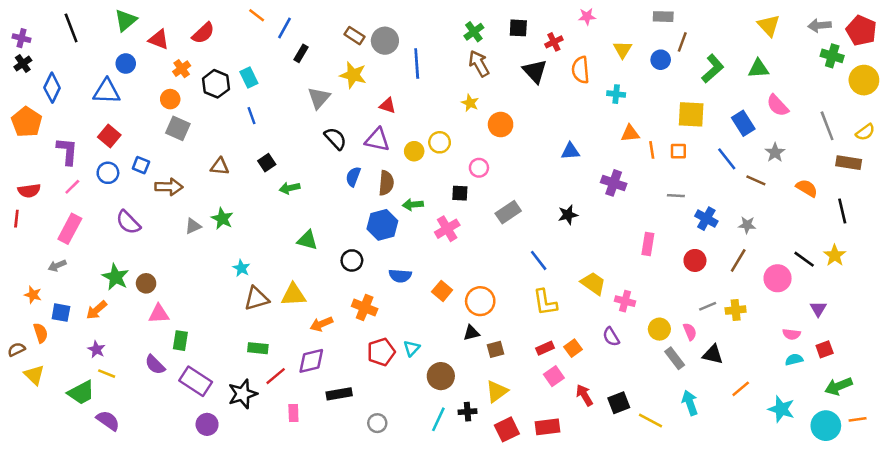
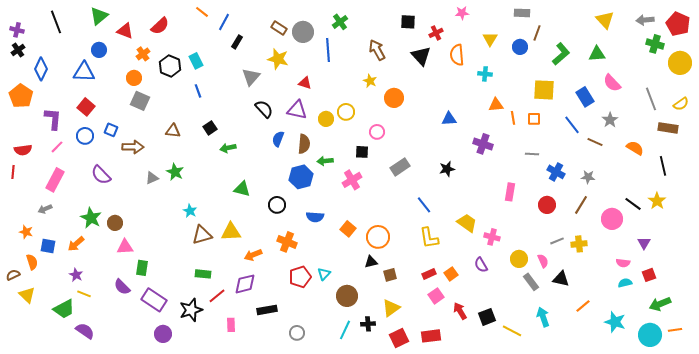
green cross: (474, 32) -> (340, 22), moved

